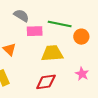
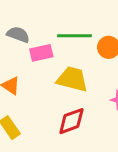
yellow trapezoid: (52, 53) -> (72, 79), turned 30

